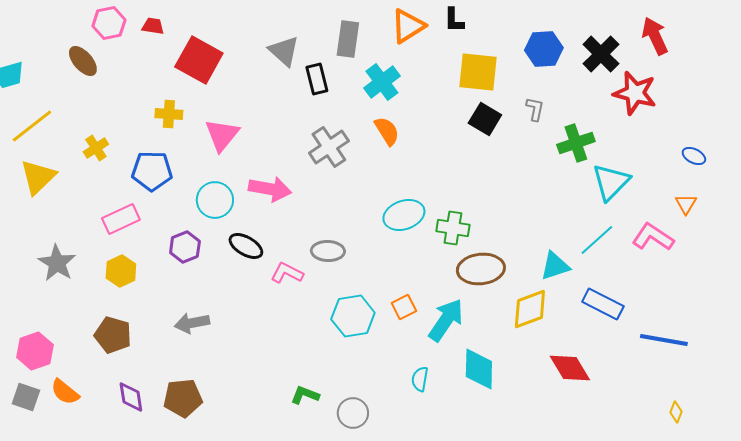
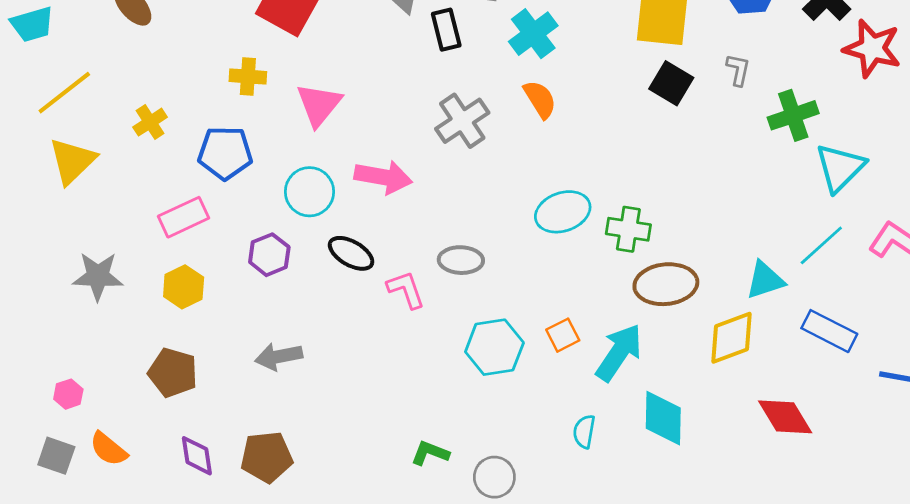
gray star: (57, 263) -> (98, 276), turned -30
pink L-shape: (287, 273) -> (406, 290), turned 44
pink hexagon: (35, 351) -> (68, 394), size x0.6

